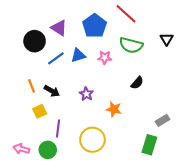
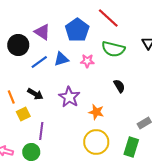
black semicircle: (137, 83) -> (119, 86), turned -72
orange line: (31, 86) -> (11, 97), moved
purple star: (86, 94) -> (69, 97), size x1.5
yellow circle: (92, 140) -> (96, 142), moved

